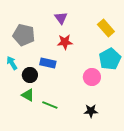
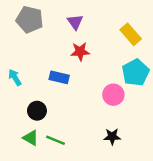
gray pentagon: (24, 35) -> (30, 20), moved
black circle: (30, 75) -> (37, 111), moved
green triangle: (28, 95) -> (31, 138), moved
green line: (50, 105) -> (55, 140), moved

